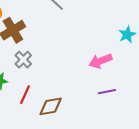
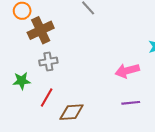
gray cross: (23, 60) -> (48, 62), turned 30

